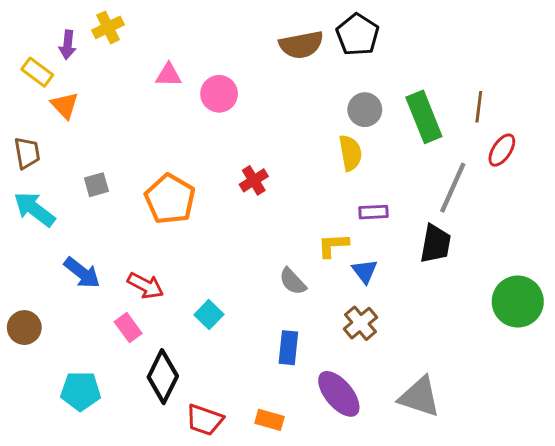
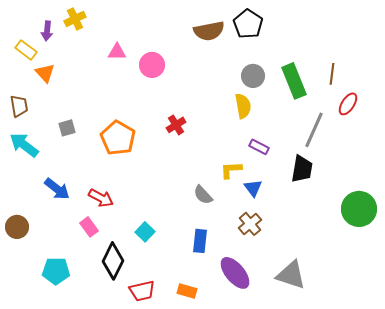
purple rectangle: (373, 212) -> (259, 147), turned 30
cyan square: (209, 315) -> (145, 232), moved
red trapezoid: (205, 420) -> (142, 291), turned -32

